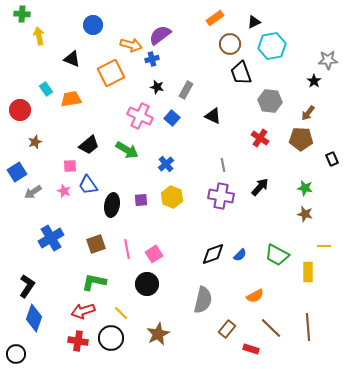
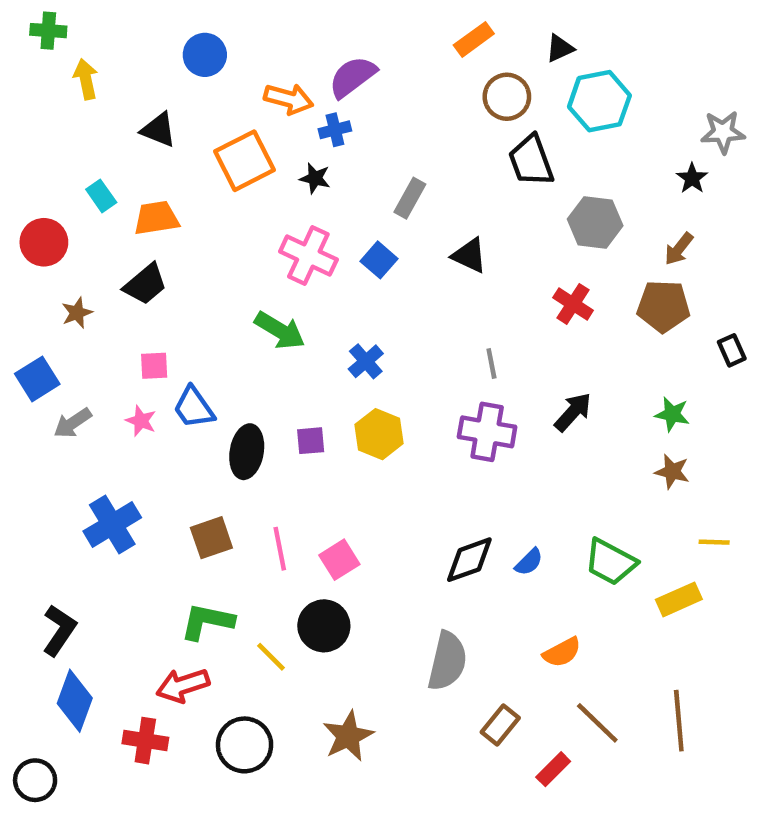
black star: (157, 87) -> (315, 178), moved
black trapezoid: (89, 145) -> (145, 284), moved
yellow rectangle: (308, 272) -> (679, 599), turned 66
yellow line: (121, 313) -> (271, 657), moved
red cross: (78, 341) -> (145, 741), moved
red rectangle: (251, 349) -> (553, 769), turned -63

